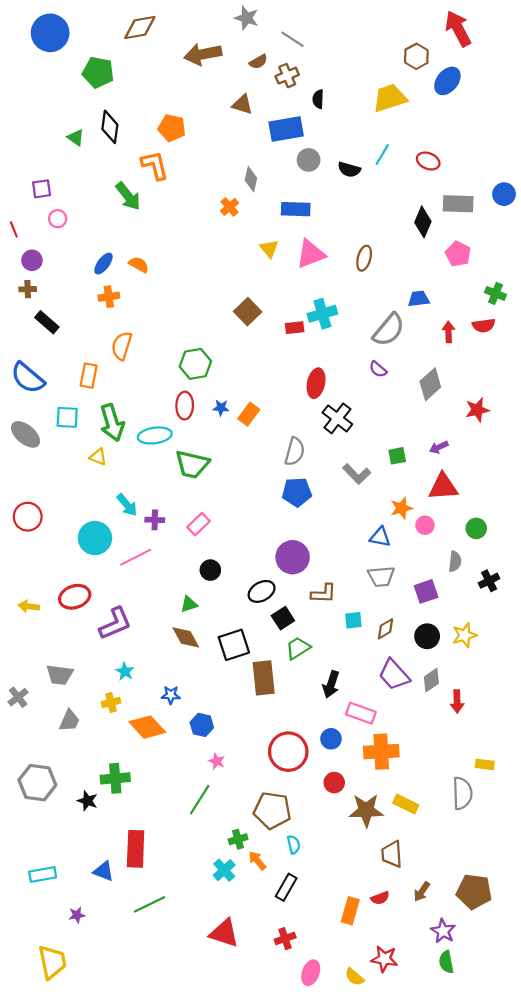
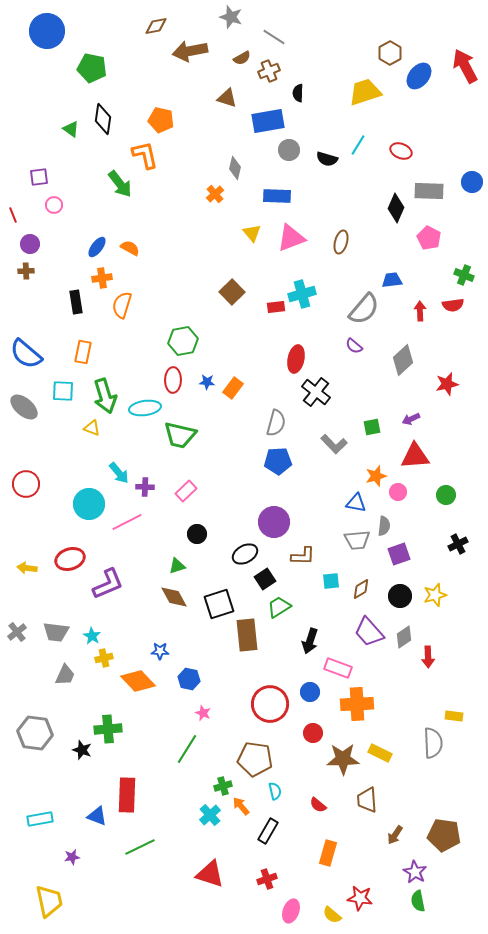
brown diamond: (140, 28) -> (156, 26), moved, size x0.7
red arrow: (458, 29) -> (465, 66), moved
black rectangle: (47, 322) -> (76, 302), moved, turned 40
orange semicircle: (122, 346) -> (122, 305), moved
gray semicircle: (455, 562) -> (384, 526), moved
cyan star: (125, 672) -> (92, 636), moved
gray cross: (18, 697) -> (17, 632), moved
red semicircle: (380, 898) -> (318, 805), moved, turned 60

